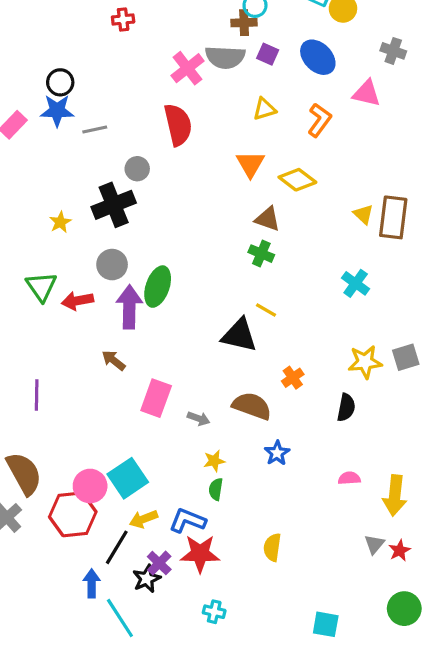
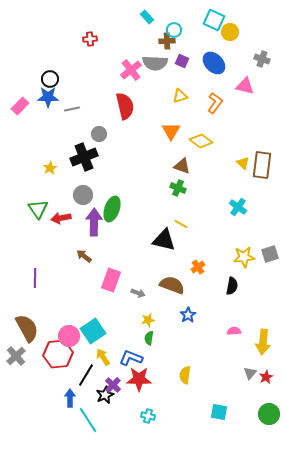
yellow arrow: (143, 519) -> (103, 357), turned 78
cyan square: (326, 624) -> (219, 412), moved

